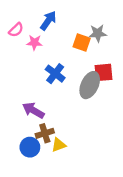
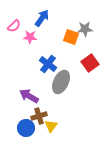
red square: (103, 72) -> (90, 63), turned -30
gray ellipse: (90, 85) -> (61, 82), moved
yellow triangle: (59, 145) -> (51, 126), turned -32

